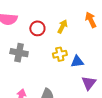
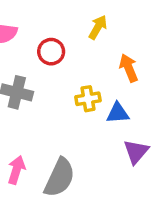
orange arrow: (91, 20) -> (129, 68), moved
yellow arrow: (62, 26) -> (98, 27), moved

